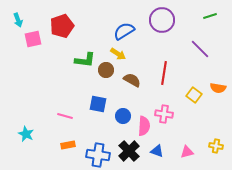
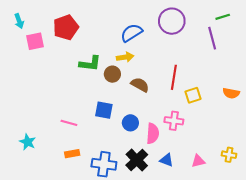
purple line: (200, 49) -> (212, 38), moved, turned 30
yellow arrow: (118, 54) -> (125, 57), turned -42
yellow square: (194, 95) -> (193, 95), moved, turned 35

